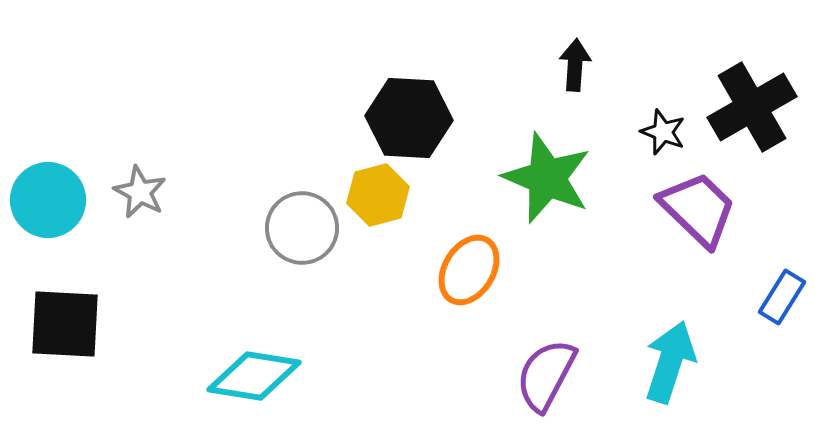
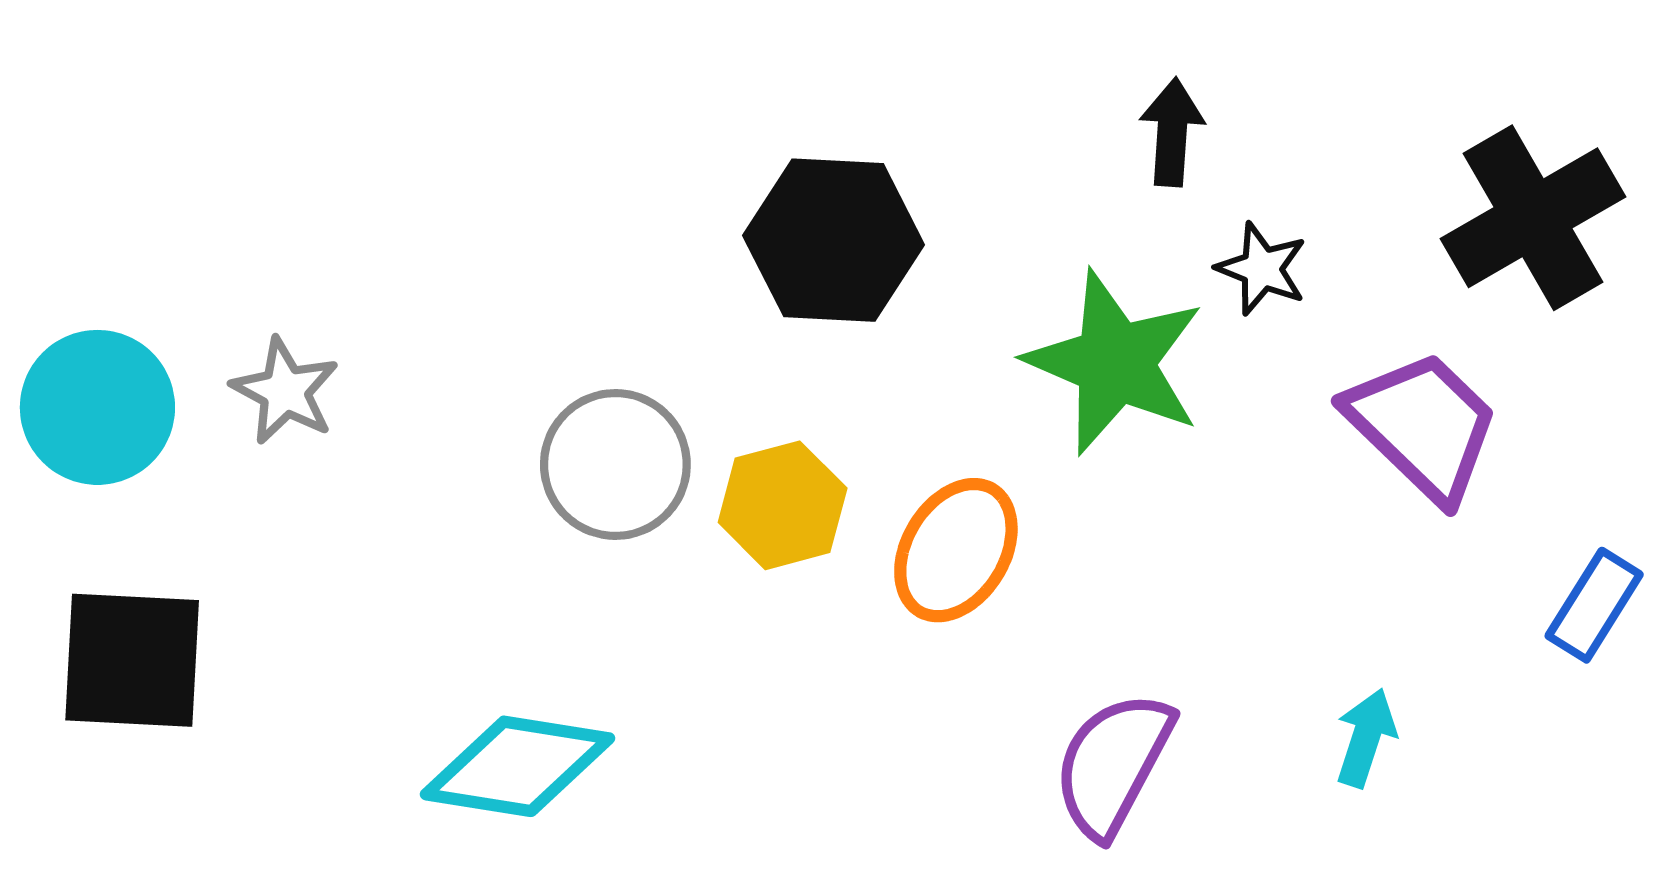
black star: (663, 132) -> (1262, 269), moved
yellow hexagon: (378, 195) -> (783, 505), moved
cyan arrow: (670, 362) -> (1366, 738), size x0.6

